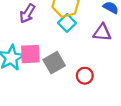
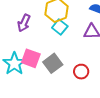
pink square: (30, 54) -> (31, 58), turned 30

